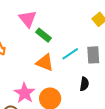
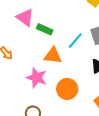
pink star: (25, 93) -> (37, 78), moved

